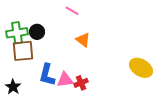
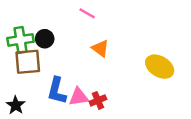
yellow ellipse: (141, 68) -> (160, 67), moved

